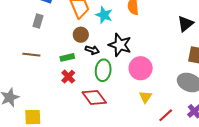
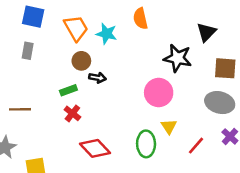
black star: (120, 45) -> (178, 58), moved
brown line: (31, 55) -> (20, 109), moved
green ellipse: (103, 70) -> (146, 144), moved
red diamond: (94, 97) -> (95, 148), moved

